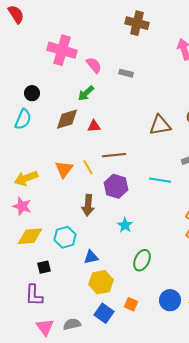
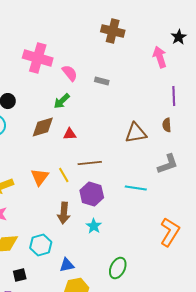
cyan star: (125, 225) -> (94, 226), moved

